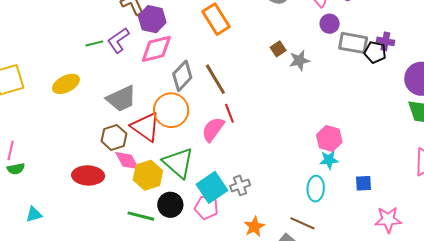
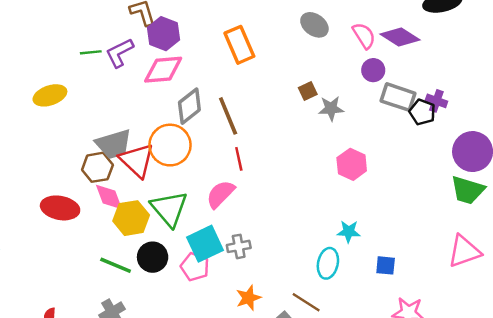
gray trapezoid: (121, 99) -> (114, 144), moved
pink semicircle: (213, 129) -> (220, 194), moved
pink hexagon: (329, 138) -> (352, 164), moved

